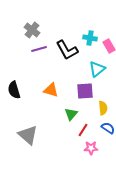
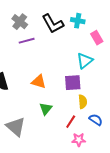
cyan cross: (90, 38) -> (78, 21), moved
black L-shape: (67, 50) -> (53, 24), moved
yellow semicircle: (103, 108) -> (83, 102), moved
green triangle: (71, 114) -> (46, 109), moved

